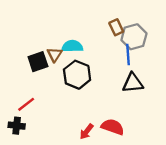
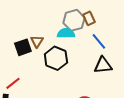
gray hexagon: (134, 37) -> (74, 20), moved
cyan semicircle: (72, 46) -> (66, 33), moved
blue line: (128, 55) -> (99, 41), turned -36

